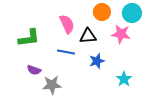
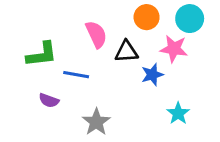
blue line: (66, 52) -> (76, 75), moved
blue star: (97, 61) -> (152, 75), moved
gray star: (52, 85) -> (96, 122), moved, turned -30

